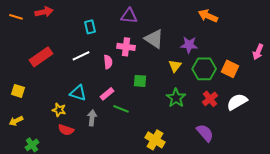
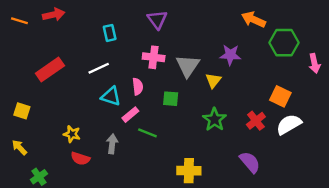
purple triangle: (129, 16) -> (157, 20), turned 48
gray triangle: (154, 39) -> (188, 66), moved, turned 30
pink arrow: (258, 52) -> (314, 63), turned -35
pink semicircle: (108, 62) -> (138, 87), moved
green hexagon: (204, 69) -> (284, 43), moved
orange square: (230, 69) -> (280, 96), moved
cyan triangle: (78, 93) -> (111, 96), moved
yellow arrow: (16, 121) -> (19, 147), turned 72
yellow cross: (155, 140) -> (189, 171), turned -30

